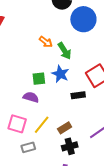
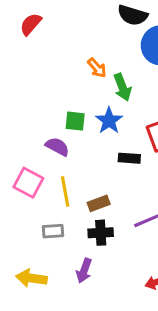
yellow line: (42, 125) -> (65, 192), turned -60
gray rectangle: (28, 147) -> (53, 231), moved

